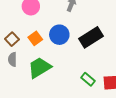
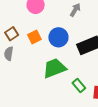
green trapezoid: (39, 68) -> (54, 68), moved

